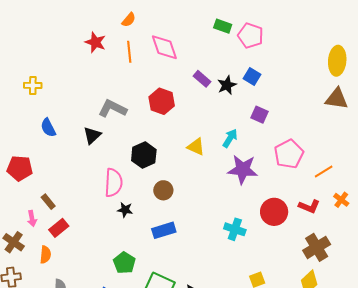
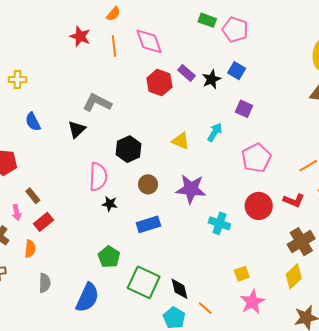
red hexagon: (162, 101) -> (159, 83), moved
pink pentagon: (289, 154) -> (256, 158), moved
purple star: (243, 169) -> (191, 189), moved

